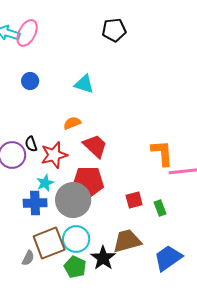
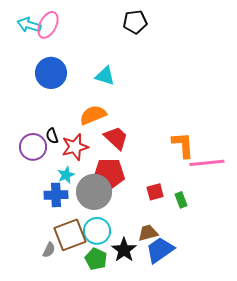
blue circle: (30, 81) -> (51, 73), size x1.8
orange semicircle: (72, 123) -> (93, 115), size x1.5
brown trapezoid: (127, 241) -> (148, 233), size x0.7
blue trapezoid: (168, 258) -> (160, 250), moved

